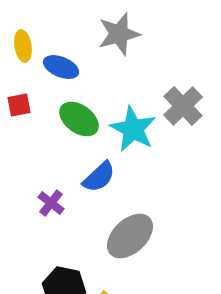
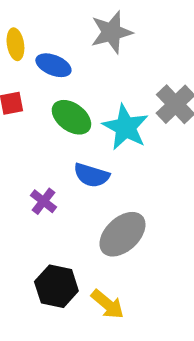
blue semicircle: (99, 177) -> (91, 175), turned 60

